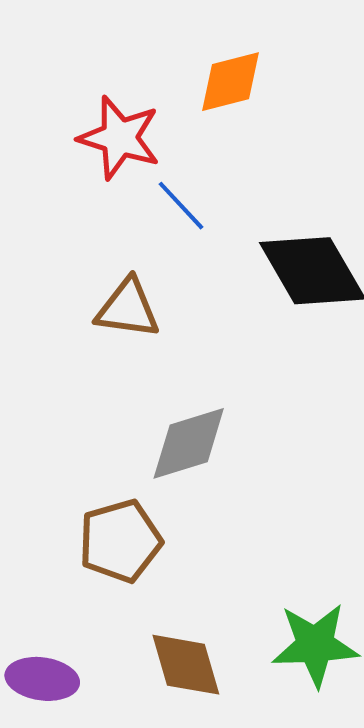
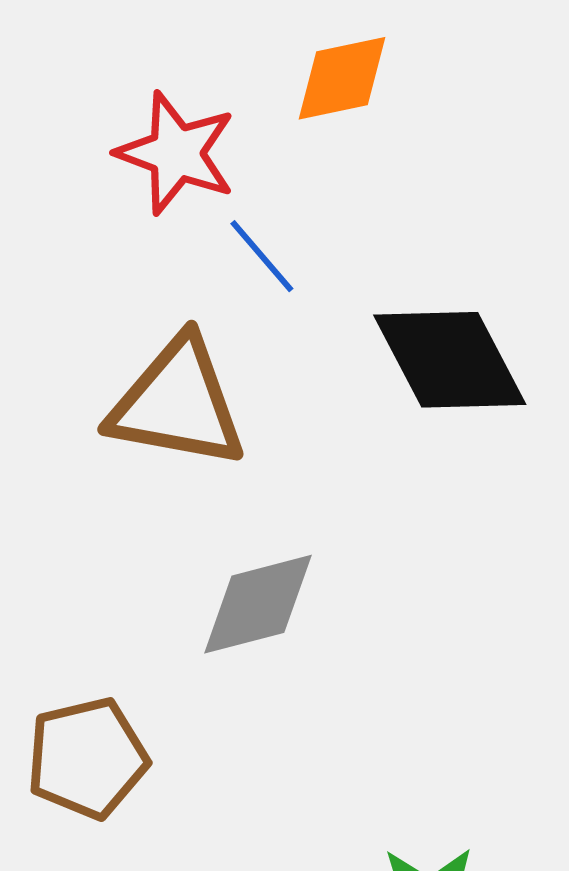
brown triangle: (128, 309) -> (177, 403), size x1.5
brown pentagon: (120, 541) -> (87, 758), moved

